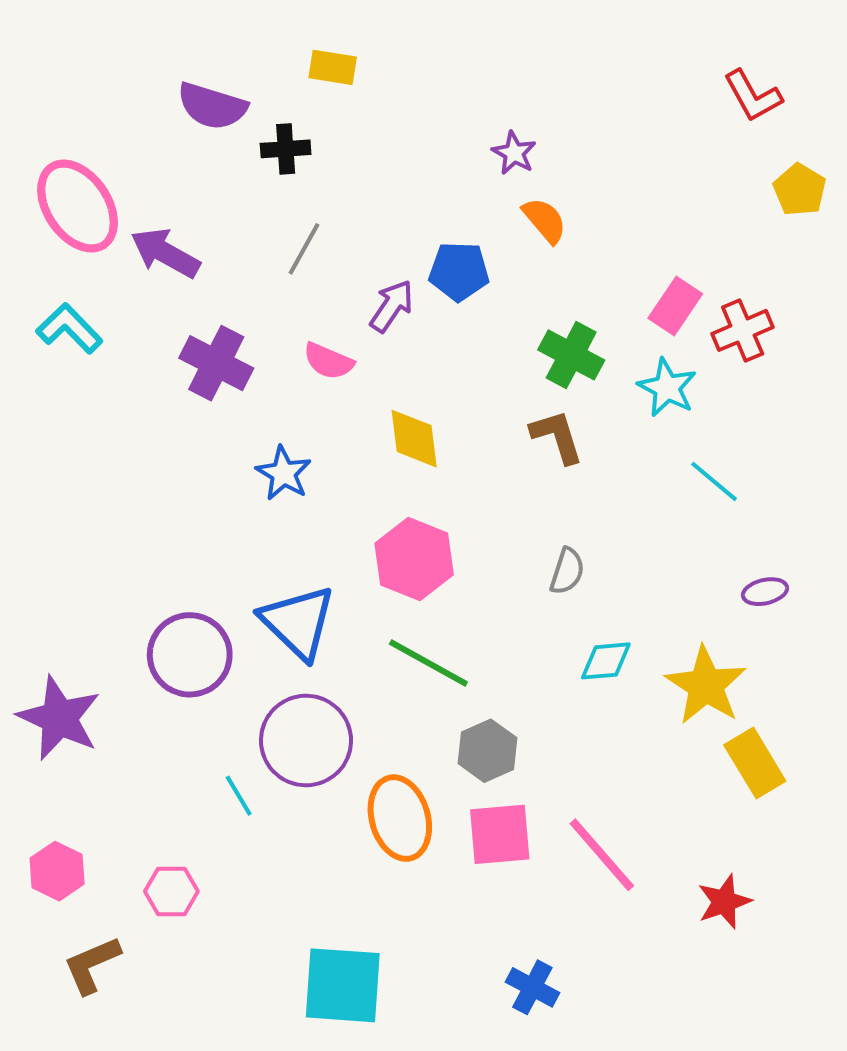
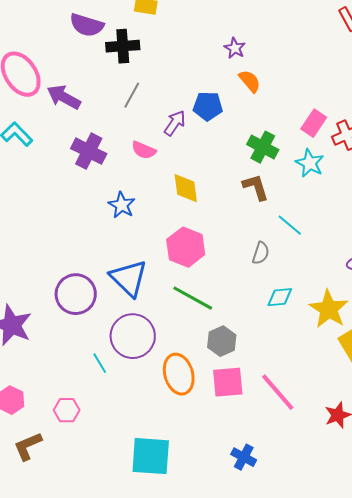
black cross: (286, 149) -> (123, 46), size x1.4
cyan line: (714, 481) -> (290, 225), moved

